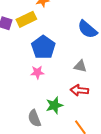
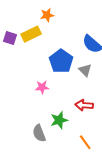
blue pentagon: (43, 47) -> (61, 61), moved
gray triangle: (80, 66) -> (85, 70), moved, turned 32

